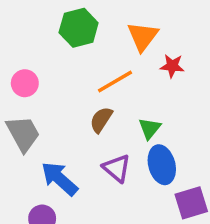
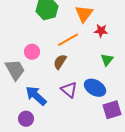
pink circle: (25, 83) -> (32, 52), moved
green triangle: (150, 128) -> (107, 60), moved
blue ellipse: (162, 165) -> (95, 88), turned -45

